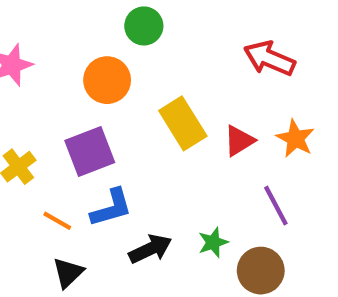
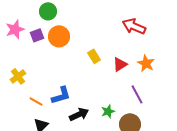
green circle: (144, 26) -> (48, 11), moved
yellow rectangle: (183, 123) -> (94, 56), size x0.6
purple square: (90, 152) -> (37, 35), moved, size x0.6

